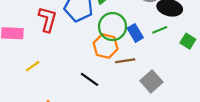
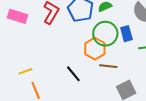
blue rectangle: (135, 33) -> (126, 34), moved
yellow line: (33, 66) -> (25, 71), moved

